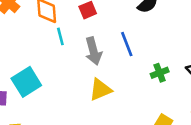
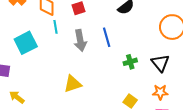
cyan square: (26, 82) -> (26, 43), moved
yellow triangle: (100, 90) -> (73, 84), moved

